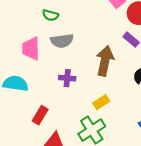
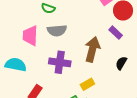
purple cross: (67, 78) -> (60, 62), size x1.5

